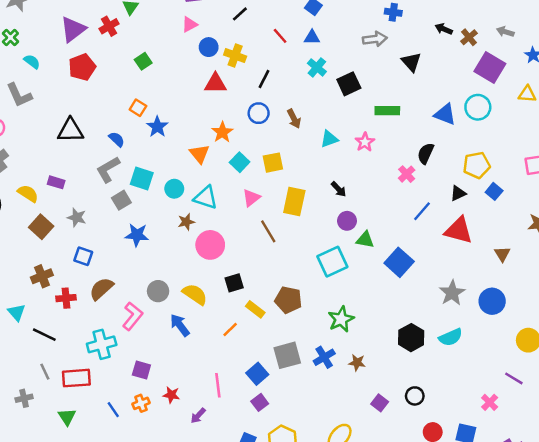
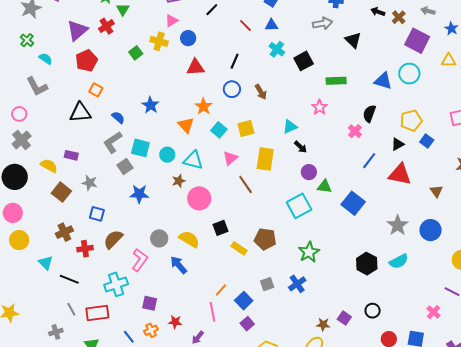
yellow cross: (235, 56) -> (159, 41), moved
orange square: (138, 108) -> (96, 90), moved
cyan triangle: (329, 139) -> (290, 127), moved
orange line: (230, 329) -> (221, 290), moved
gray square: (287, 355) -> (267, 284), size x0.6
brown star: (357, 363) -> (323, 324), moved

